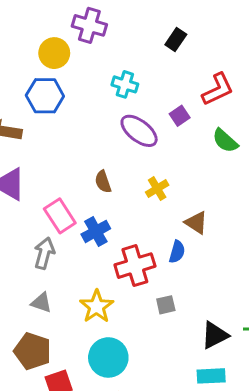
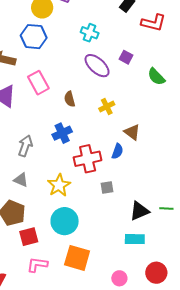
red L-shape: (218, 89) -> (153, 23), moved, turned 35
purple square: (180, 116) -> (126, 57), turned -32
pink rectangle: (60, 216) -> (38, 83), moved

